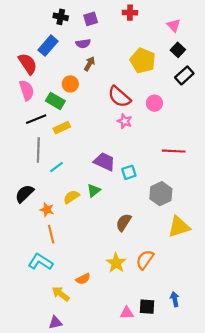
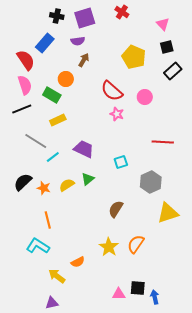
red cross: (130, 13) -> (122, 12), turned 32
purple square: (91, 19) -> (85, 18), size x1.5
black square: (178, 50) -> (167, 47), turned 32
black line: (36, 119) -> (22, 109), moved
gray line: (38, 150) -> (36, 141), turned -60
purple trapezoid: (104, 162) -> (84, 149), moved
orange star: (47, 210) -> (44, 188), moved
blue arrow: (175, 299) -> (155, 297), moved

